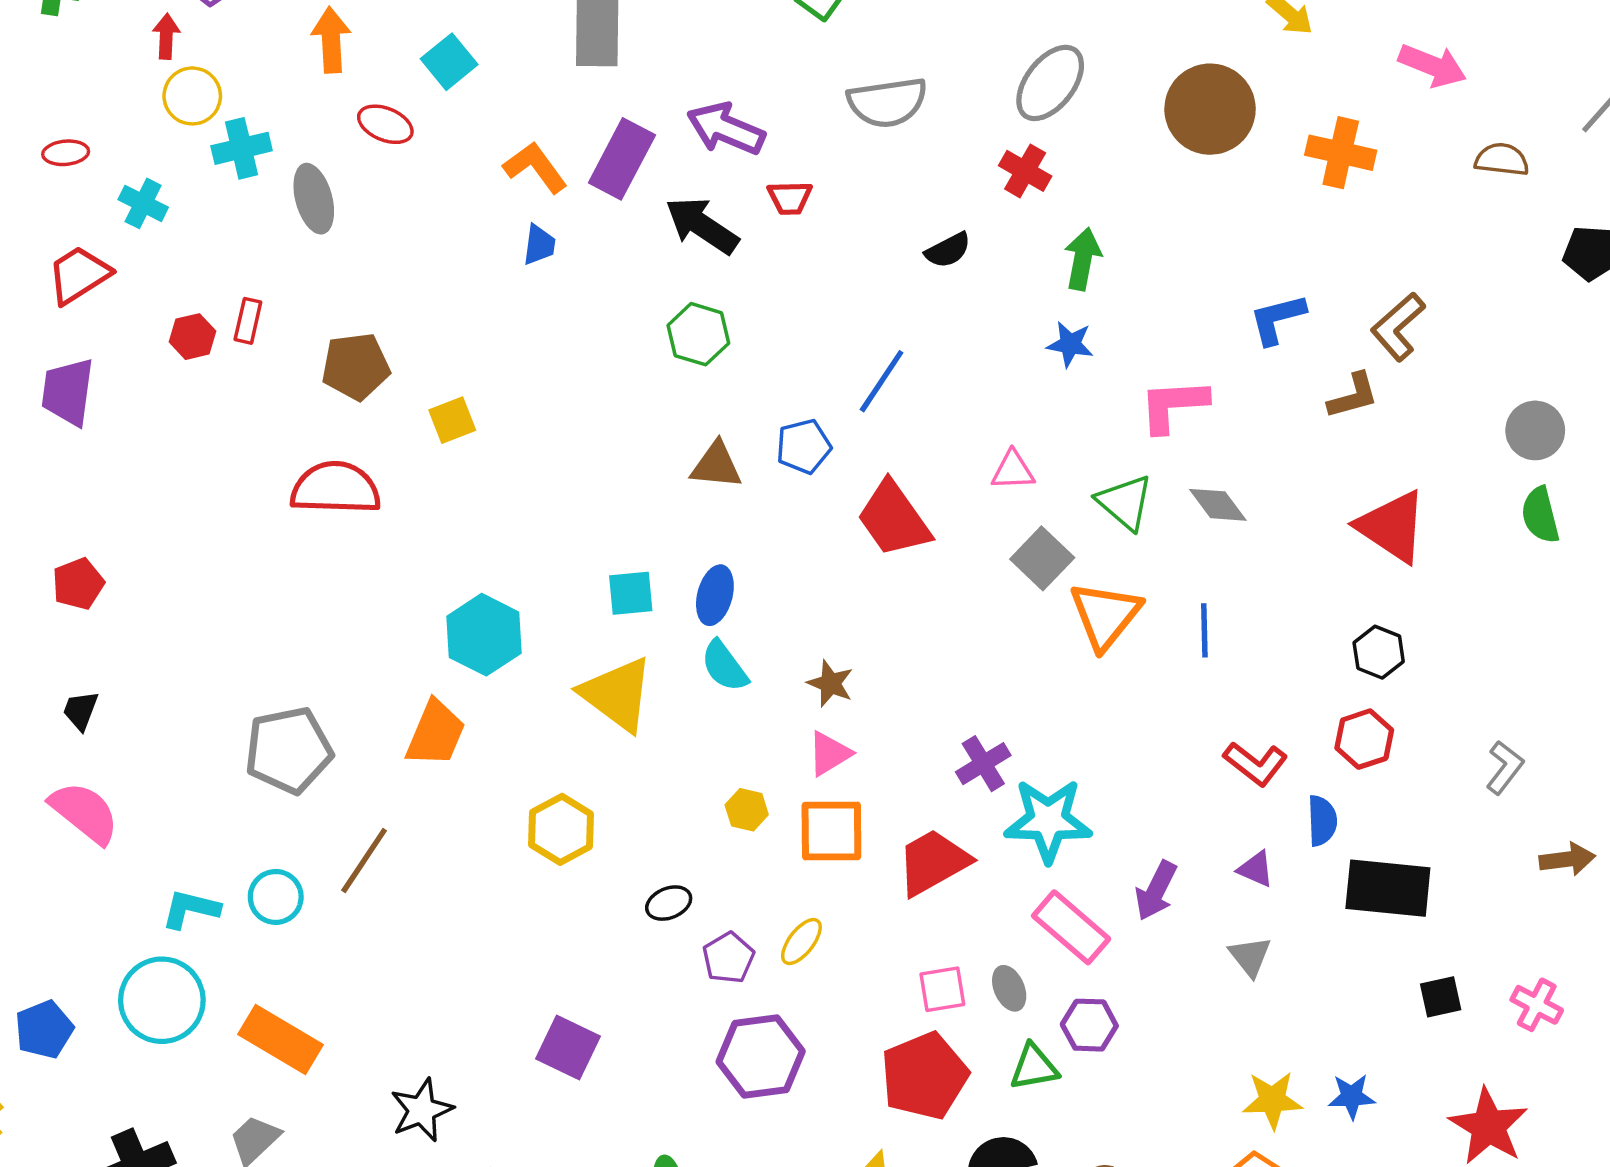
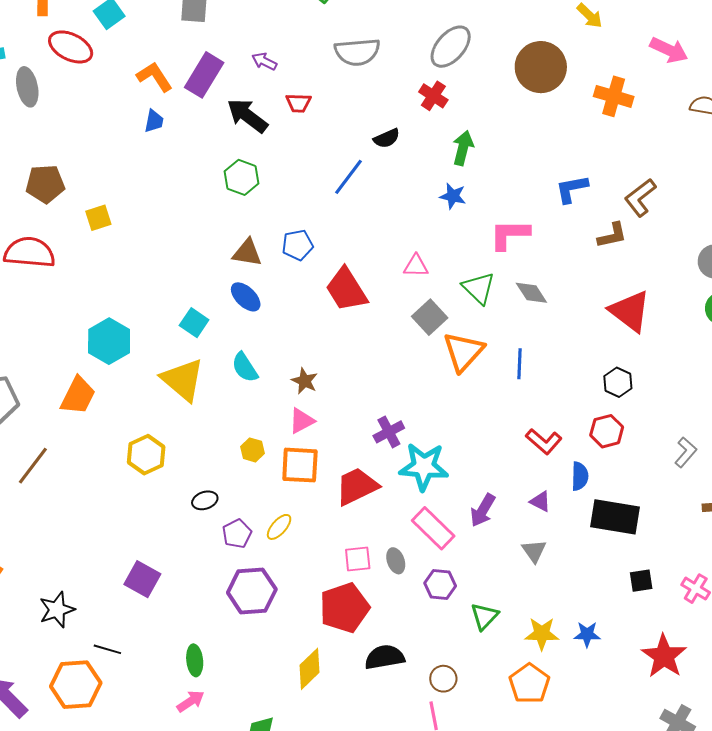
red ellipse: (385, 124) -> (71, 47), size x1.4
purple arrow: (726, 129) -> (264, 61), size x0.6
blue line: (882, 381) -> (348, 177), moved
cyan square: (631, 593) -> (194, 323), turned 36
blue ellipse: (715, 595) -> (246, 297), moved, turned -64
green triangle: (1034, 1067) -> (484, 616), moved, turned -40

